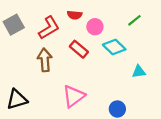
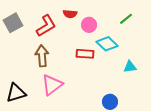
red rectangle: (79, 49) -> (85, 54), moved, turned -36
pink triangle: (74, 96) -> (52, 85), moved

